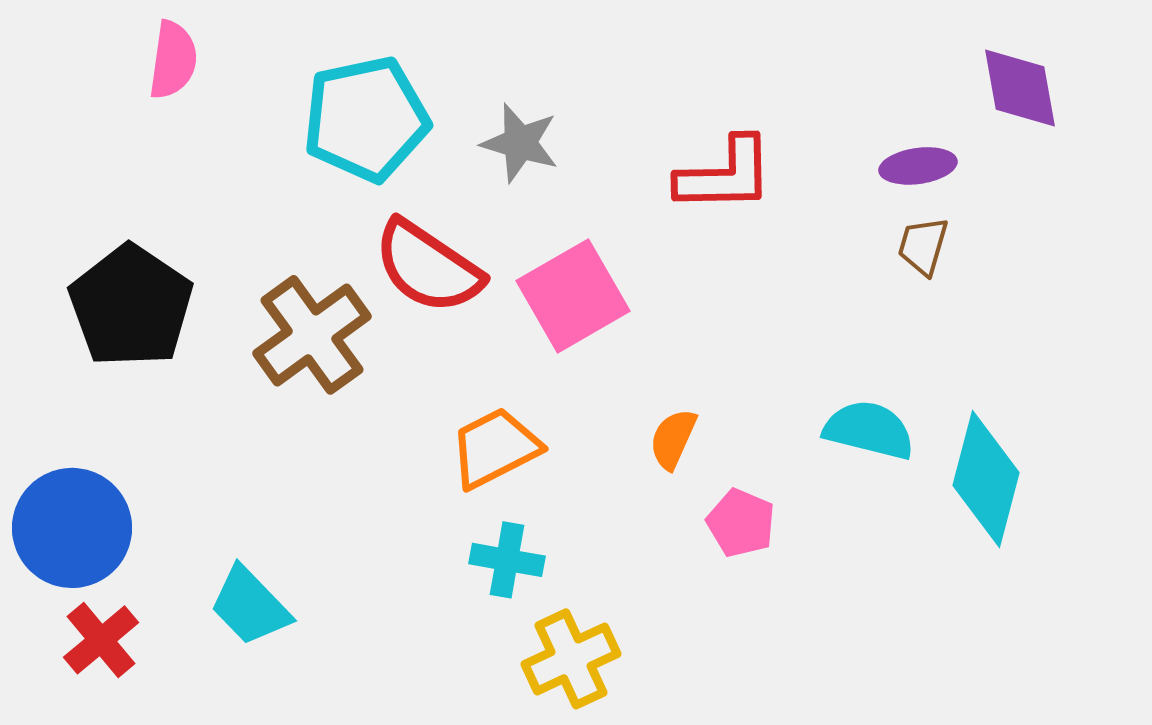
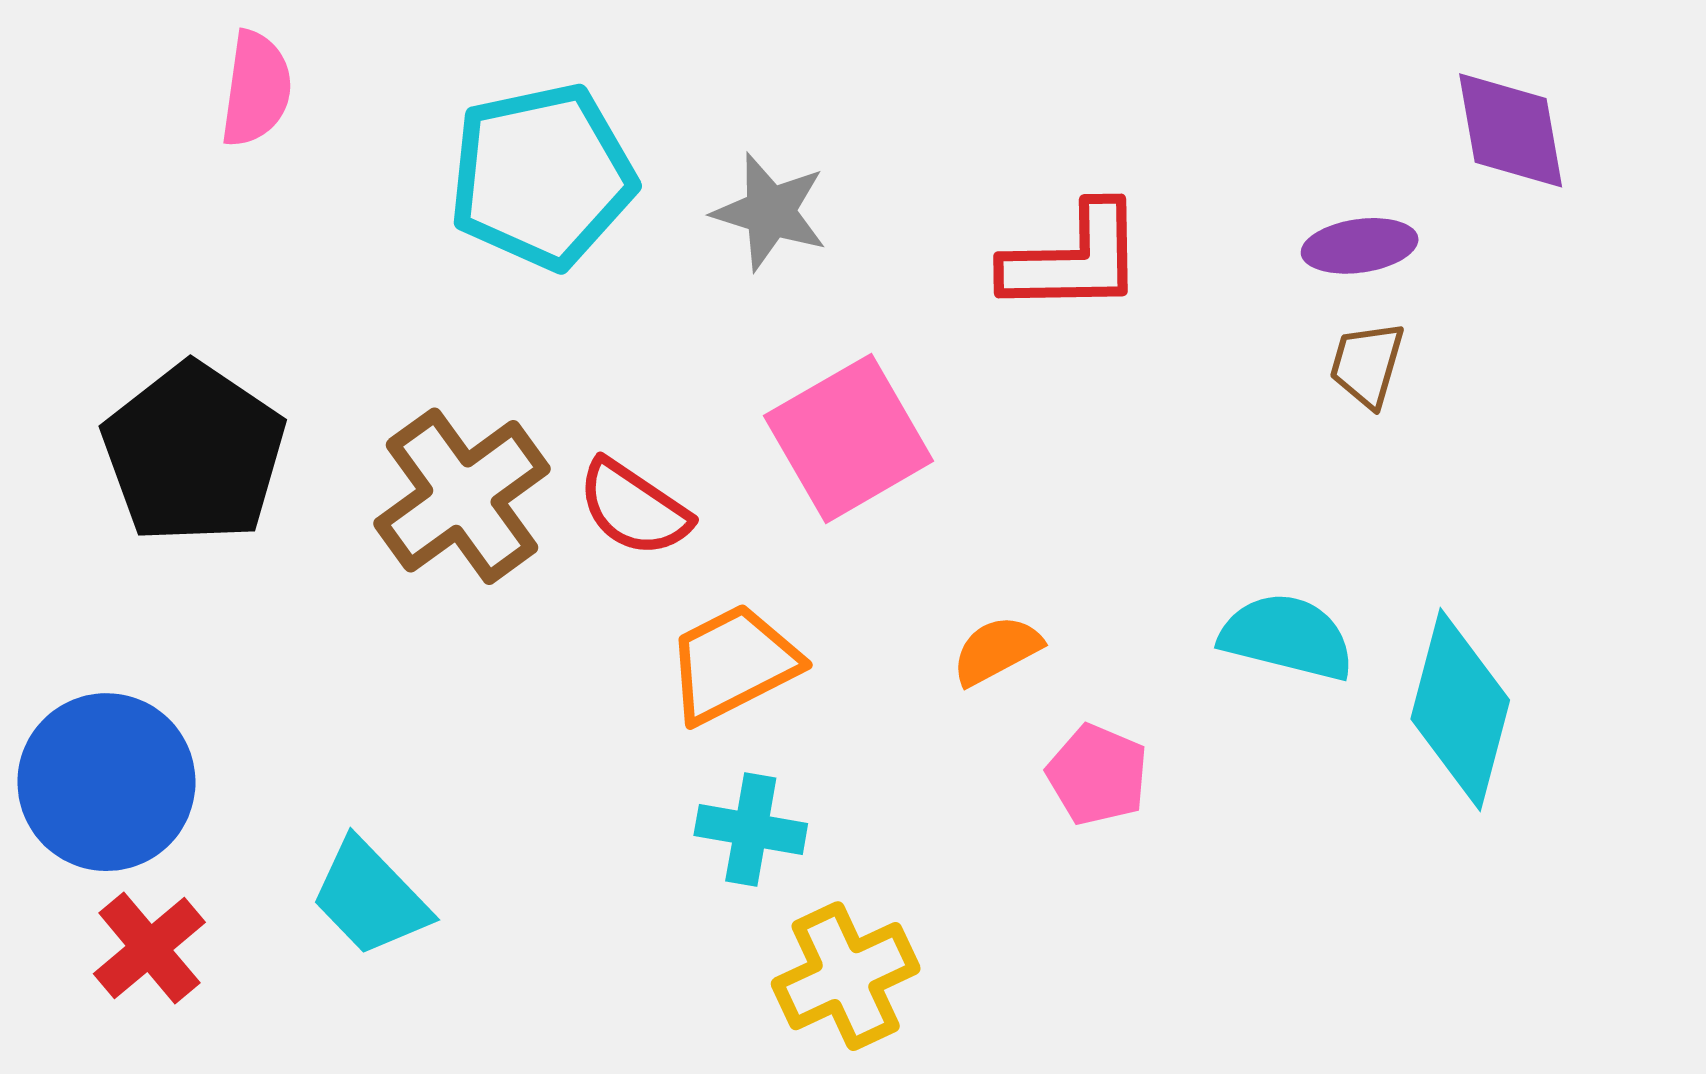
red semicircle: (428, 267) -> (634, 508), moved, size x0.7
orange semicircle: (673, 439) -> (997, 650), turned 38

